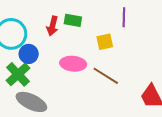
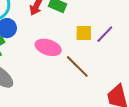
purple line: (124, 17) -> (105, 34), moved, turned 30

